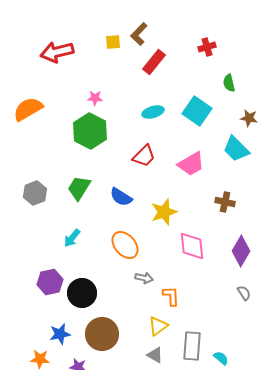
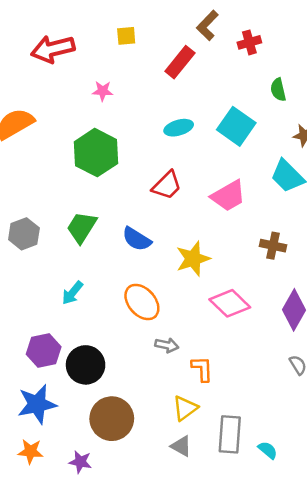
brown L-shape: (139, 34) -> (207, 25), moved
pink star: (95, 98) -> (103, 91), moved
pink diamond: (192, 246) -> (230, 303), turned -40
blue star: (60, 334) -> (37, 404), moved, size x1.4

